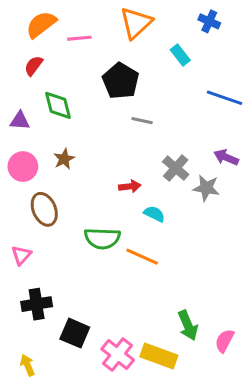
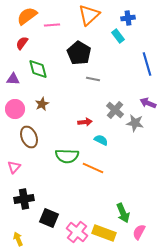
blue cross: (209, 21) -> (128, 18), moved, turned -32
blue line: (225, 98) -> (147, 64), turned 55
pink semicircle: (225, 341) -> (139, 232), moved

